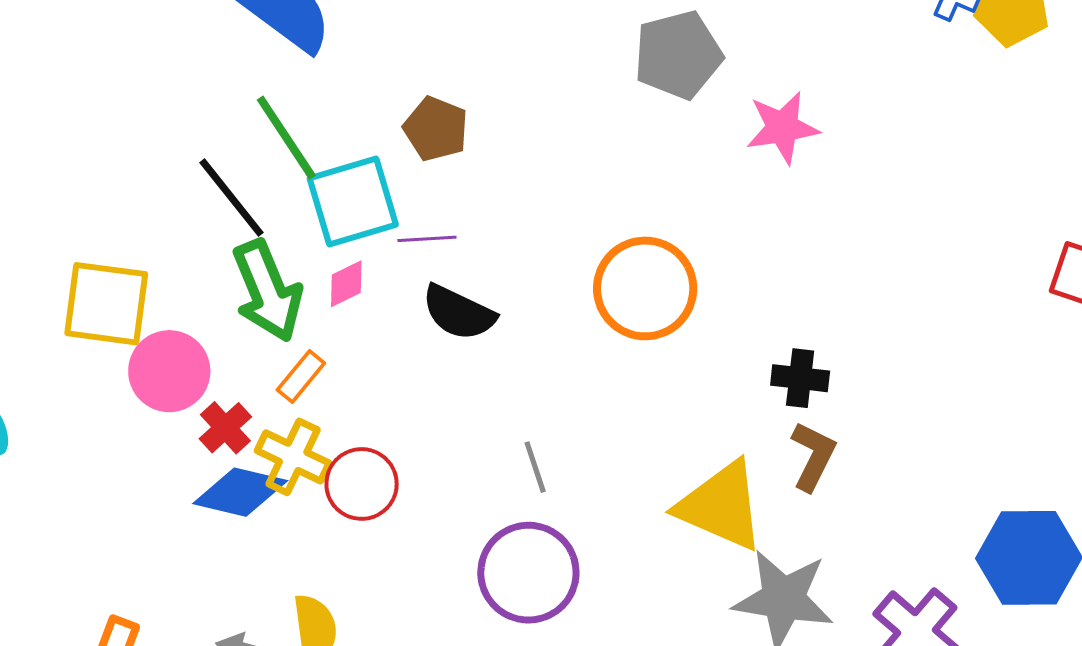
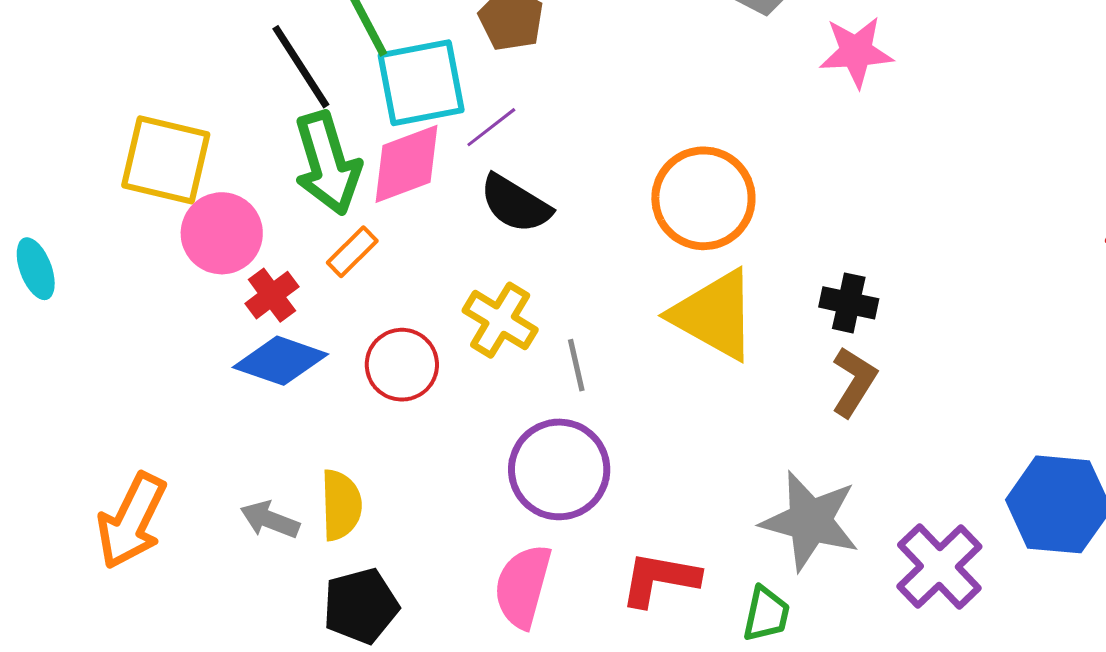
purple line: (427, 239) -> (491, 127), turned -40
pink diamond: (346, 284) -> (407, 164), size x1.8
yellow cross: (293, 457) -> (500, 320), moved
yellow triangle: (721, 506) -> (714, 315), moved

